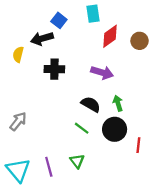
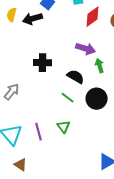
yellow semicircle: (18, 54) -> (12, 15), moved
black cross: (54, 69) -> (43, 63), moved
green arrow: (118, 103) -> (100, 66), moved

